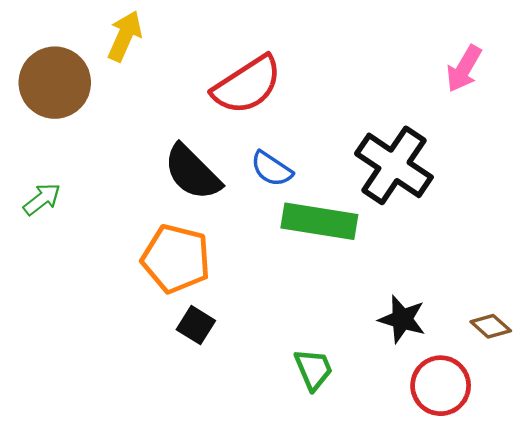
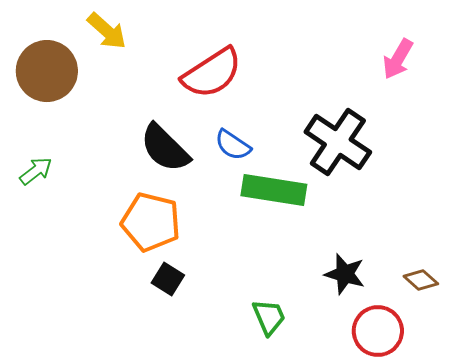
yellow arrow: (125, 36) -> (107, 31), turned 108

